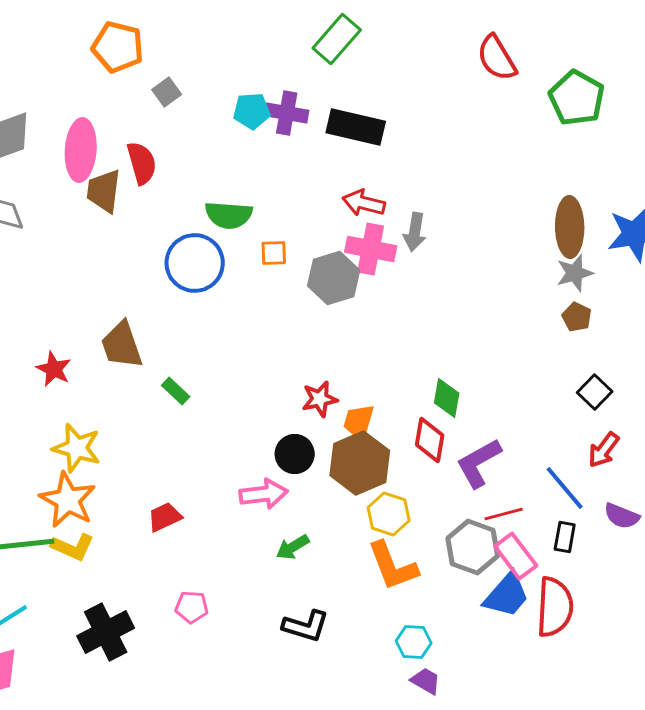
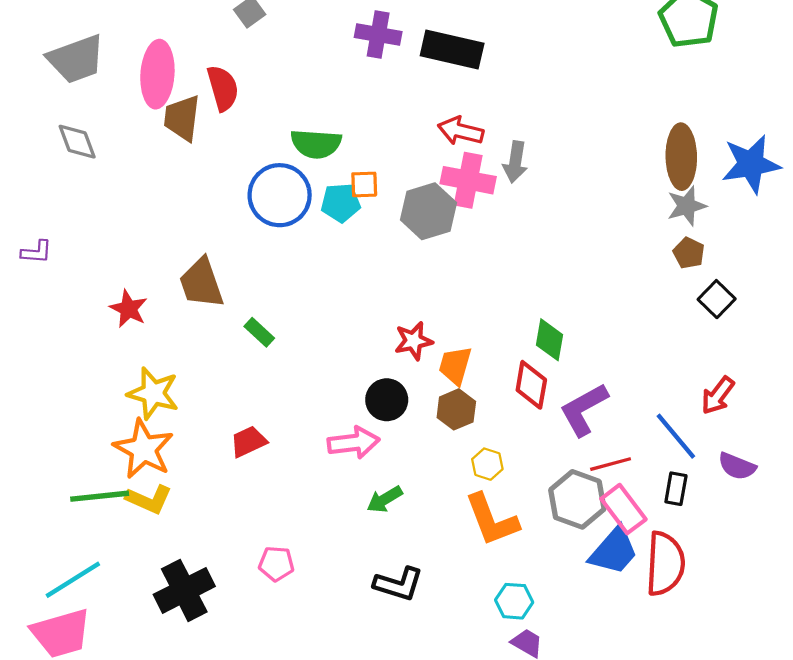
cyan pentagon: (252, 111) -> (341, 203), moved
black square: (595, 392) -> (717, 299), moved
brown hexagon: (360, 463) -> (456, 409), size x0.6
yellow hexagon: (389, 514) -> (487, 464), size x0.7
red trapezoid: (165, 517) -> (249, 442), moved

